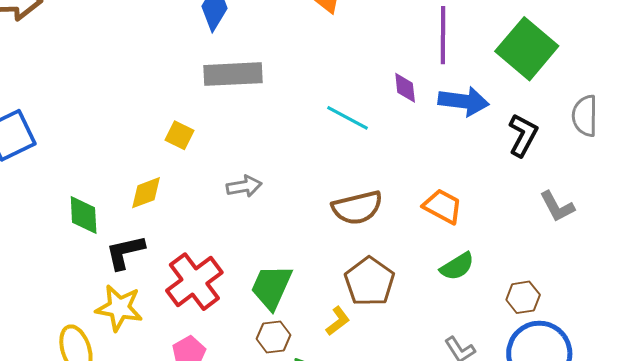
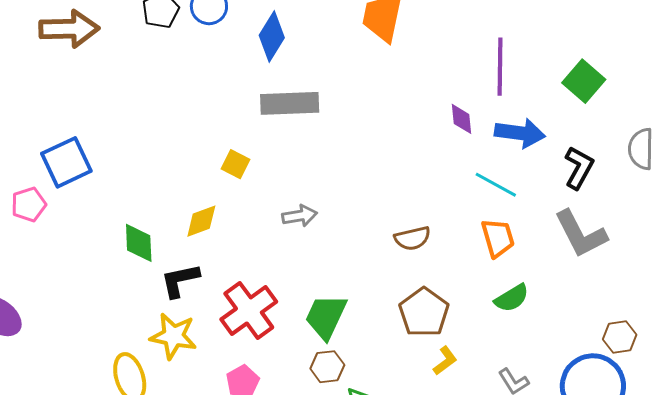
green square: (527, 49) -> (584, 81), size x0.7
cyan line: (347, 118) -> (496, 185), moved
orange trapezoid: (443, 206) -> (498, 238), turned 45
gray L-shape: (557, 207) -> (581, 234), moved, size x1.5
brown semicircle: (357, 208) -> (412, 238), size x0.7
brown hexagon: (523, 297) -> (620, 337), moved
yellow L-shape: (338, 321) -> (445, 361), moved

